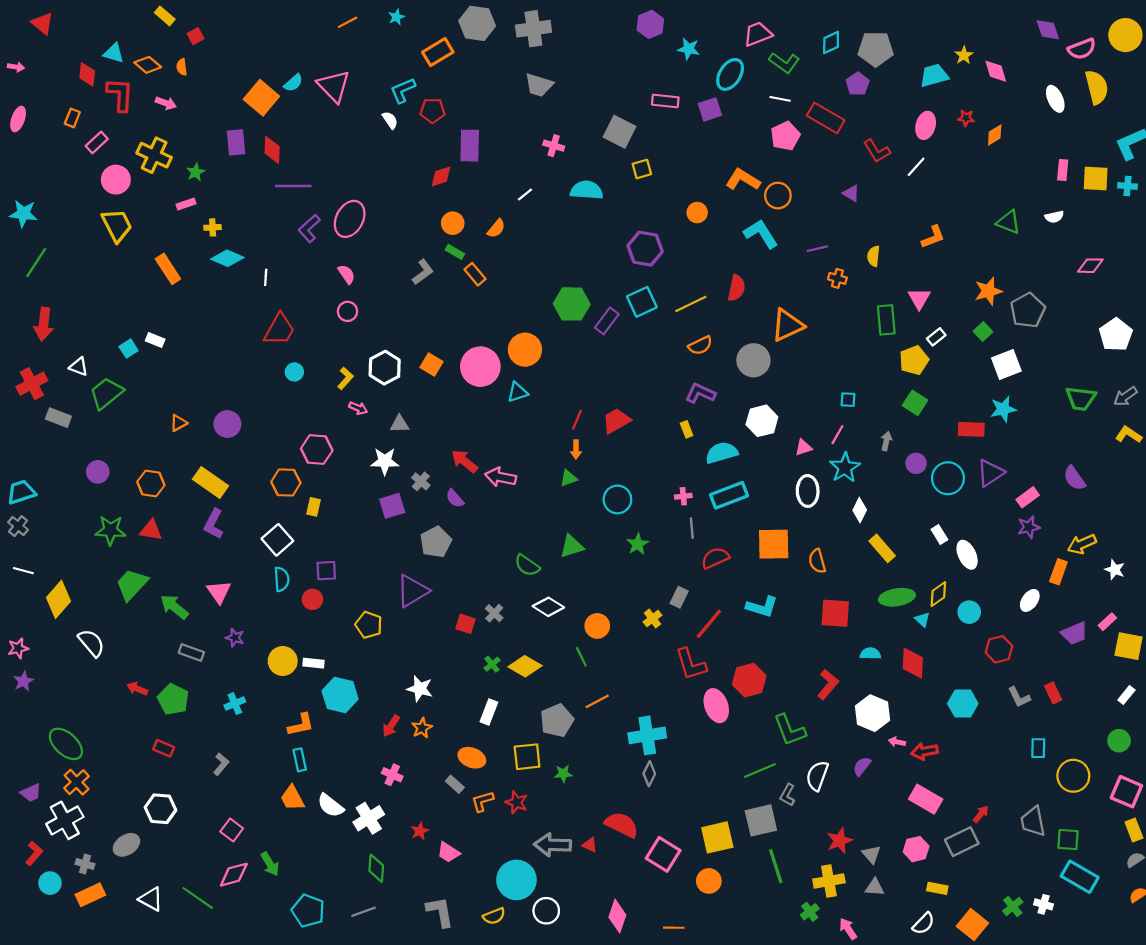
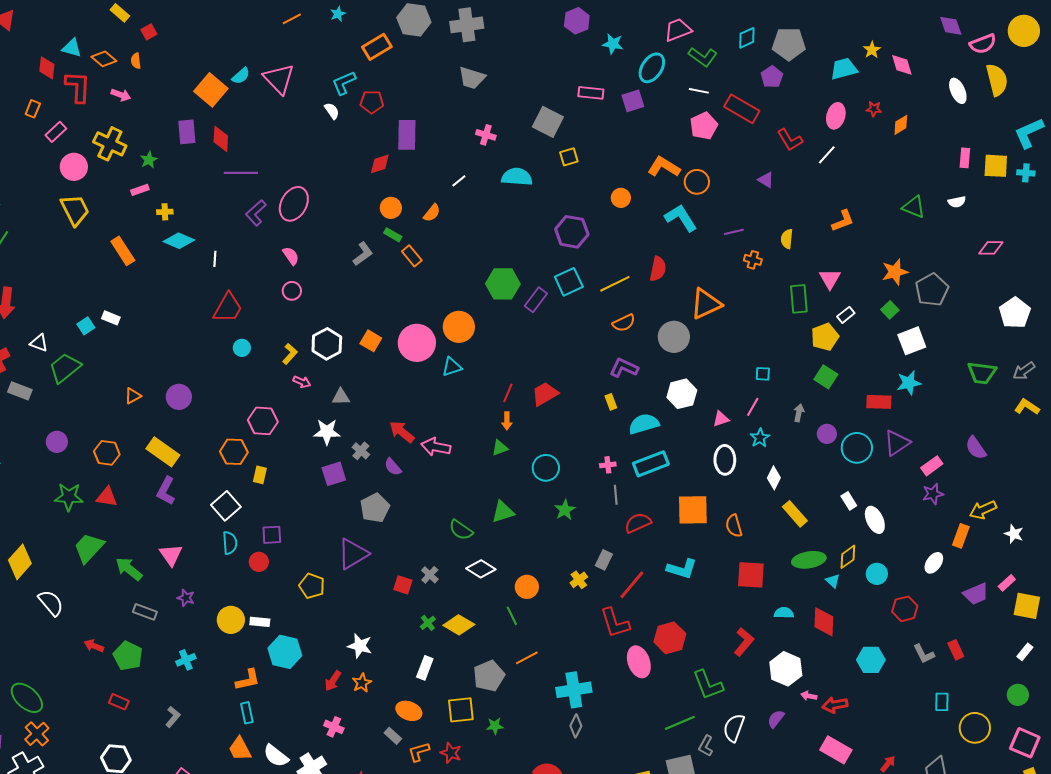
cyan star: (845, 468) -> (760, 438), size x0.7

